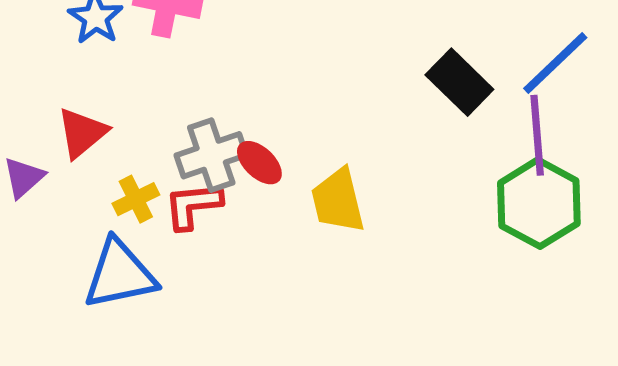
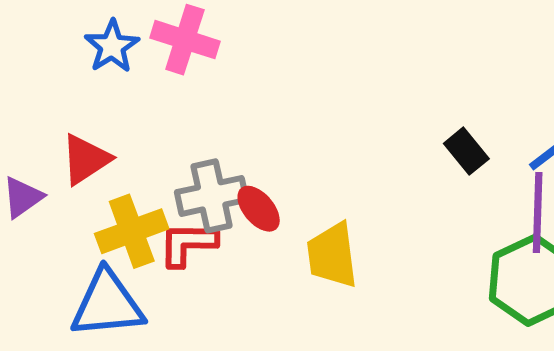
black rectangle: (459, 82) -> (466, 151), size x0.7
yellow cross: (136, 199) -> (132, 231), size x1.5

